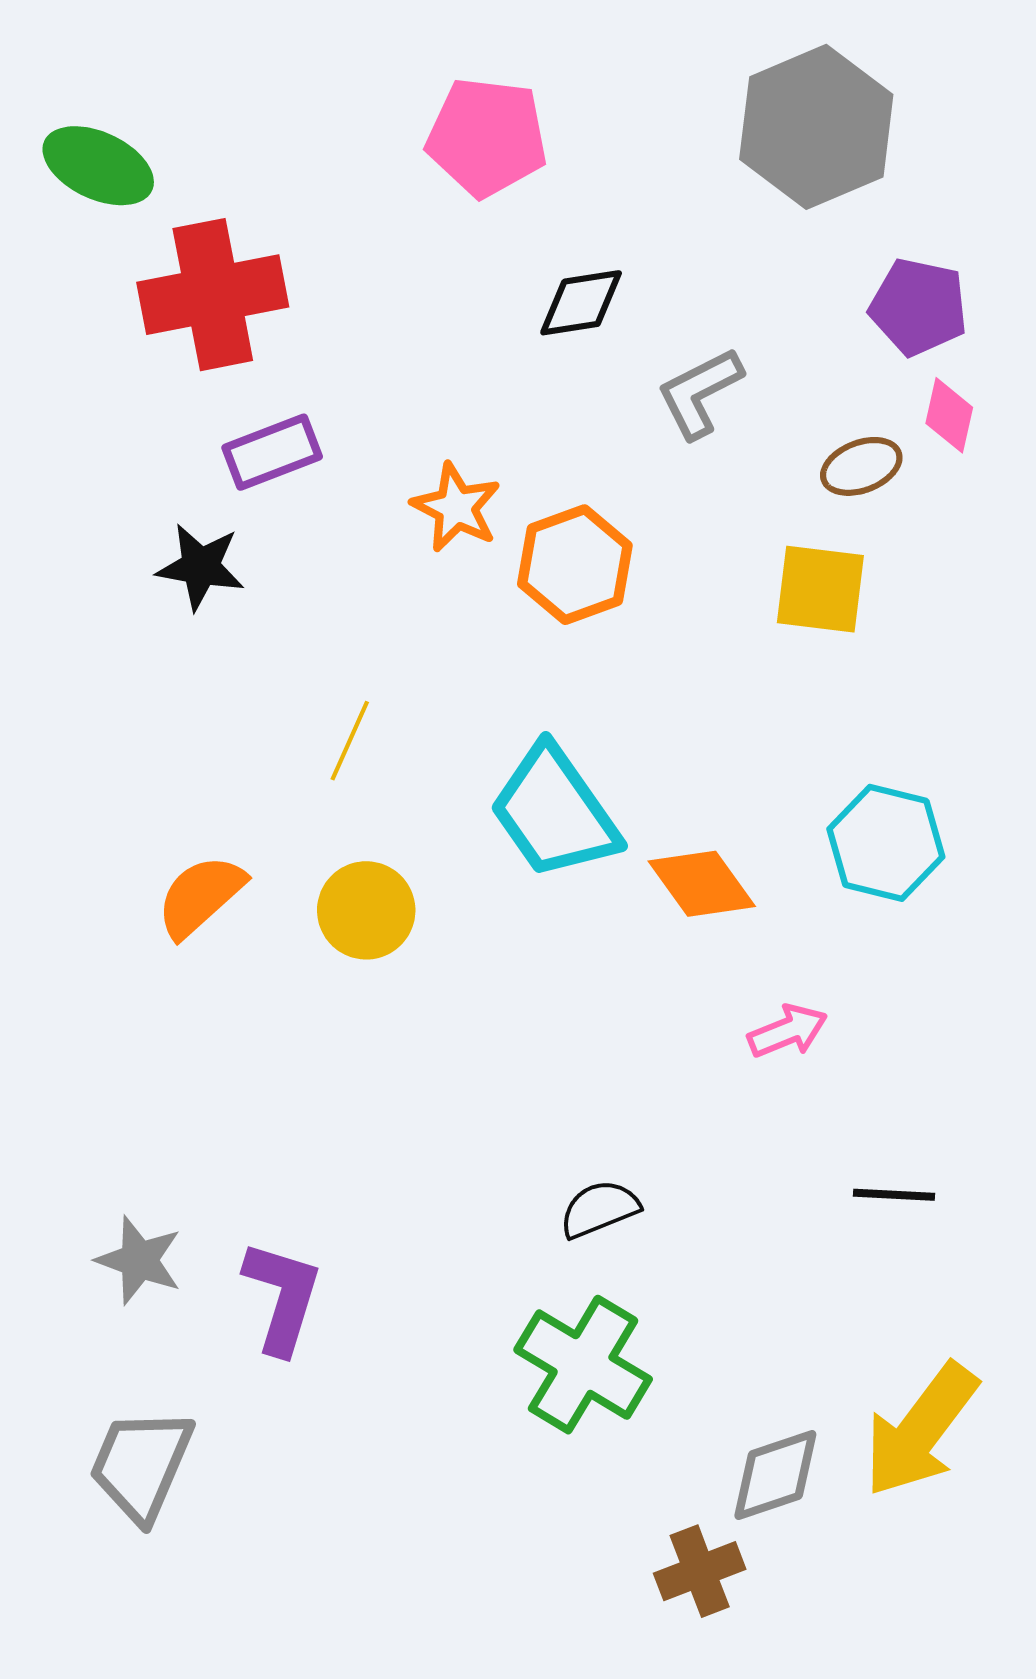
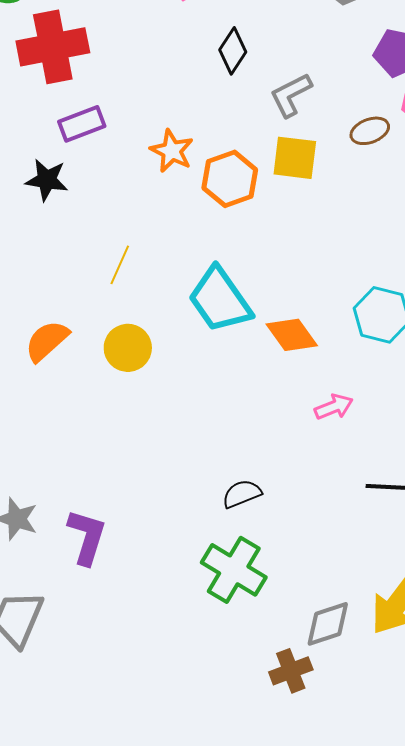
black diamond: (581, 303) -> (233, 51), turned -48
yellow square: (820, 589) -> (295, 158), moved

